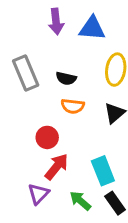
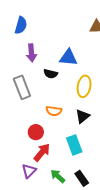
purple arrow: (56, 22) -> (32, 53), moved
black semicircle: (66, 78) -> (51, 74), moved
cyan rectangle: (103, 171) -> (74, 145), moved

